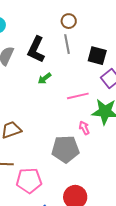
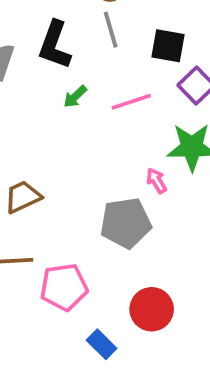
pink line: (78, 96) -> (131, 102), moved

